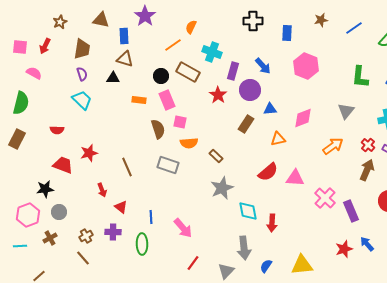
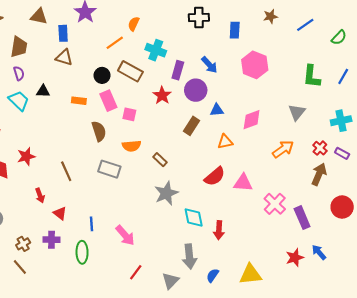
black triangle: (113, 78) -> (43, 91), moved
pink square: (180, 122) -> (129, 114), moved

